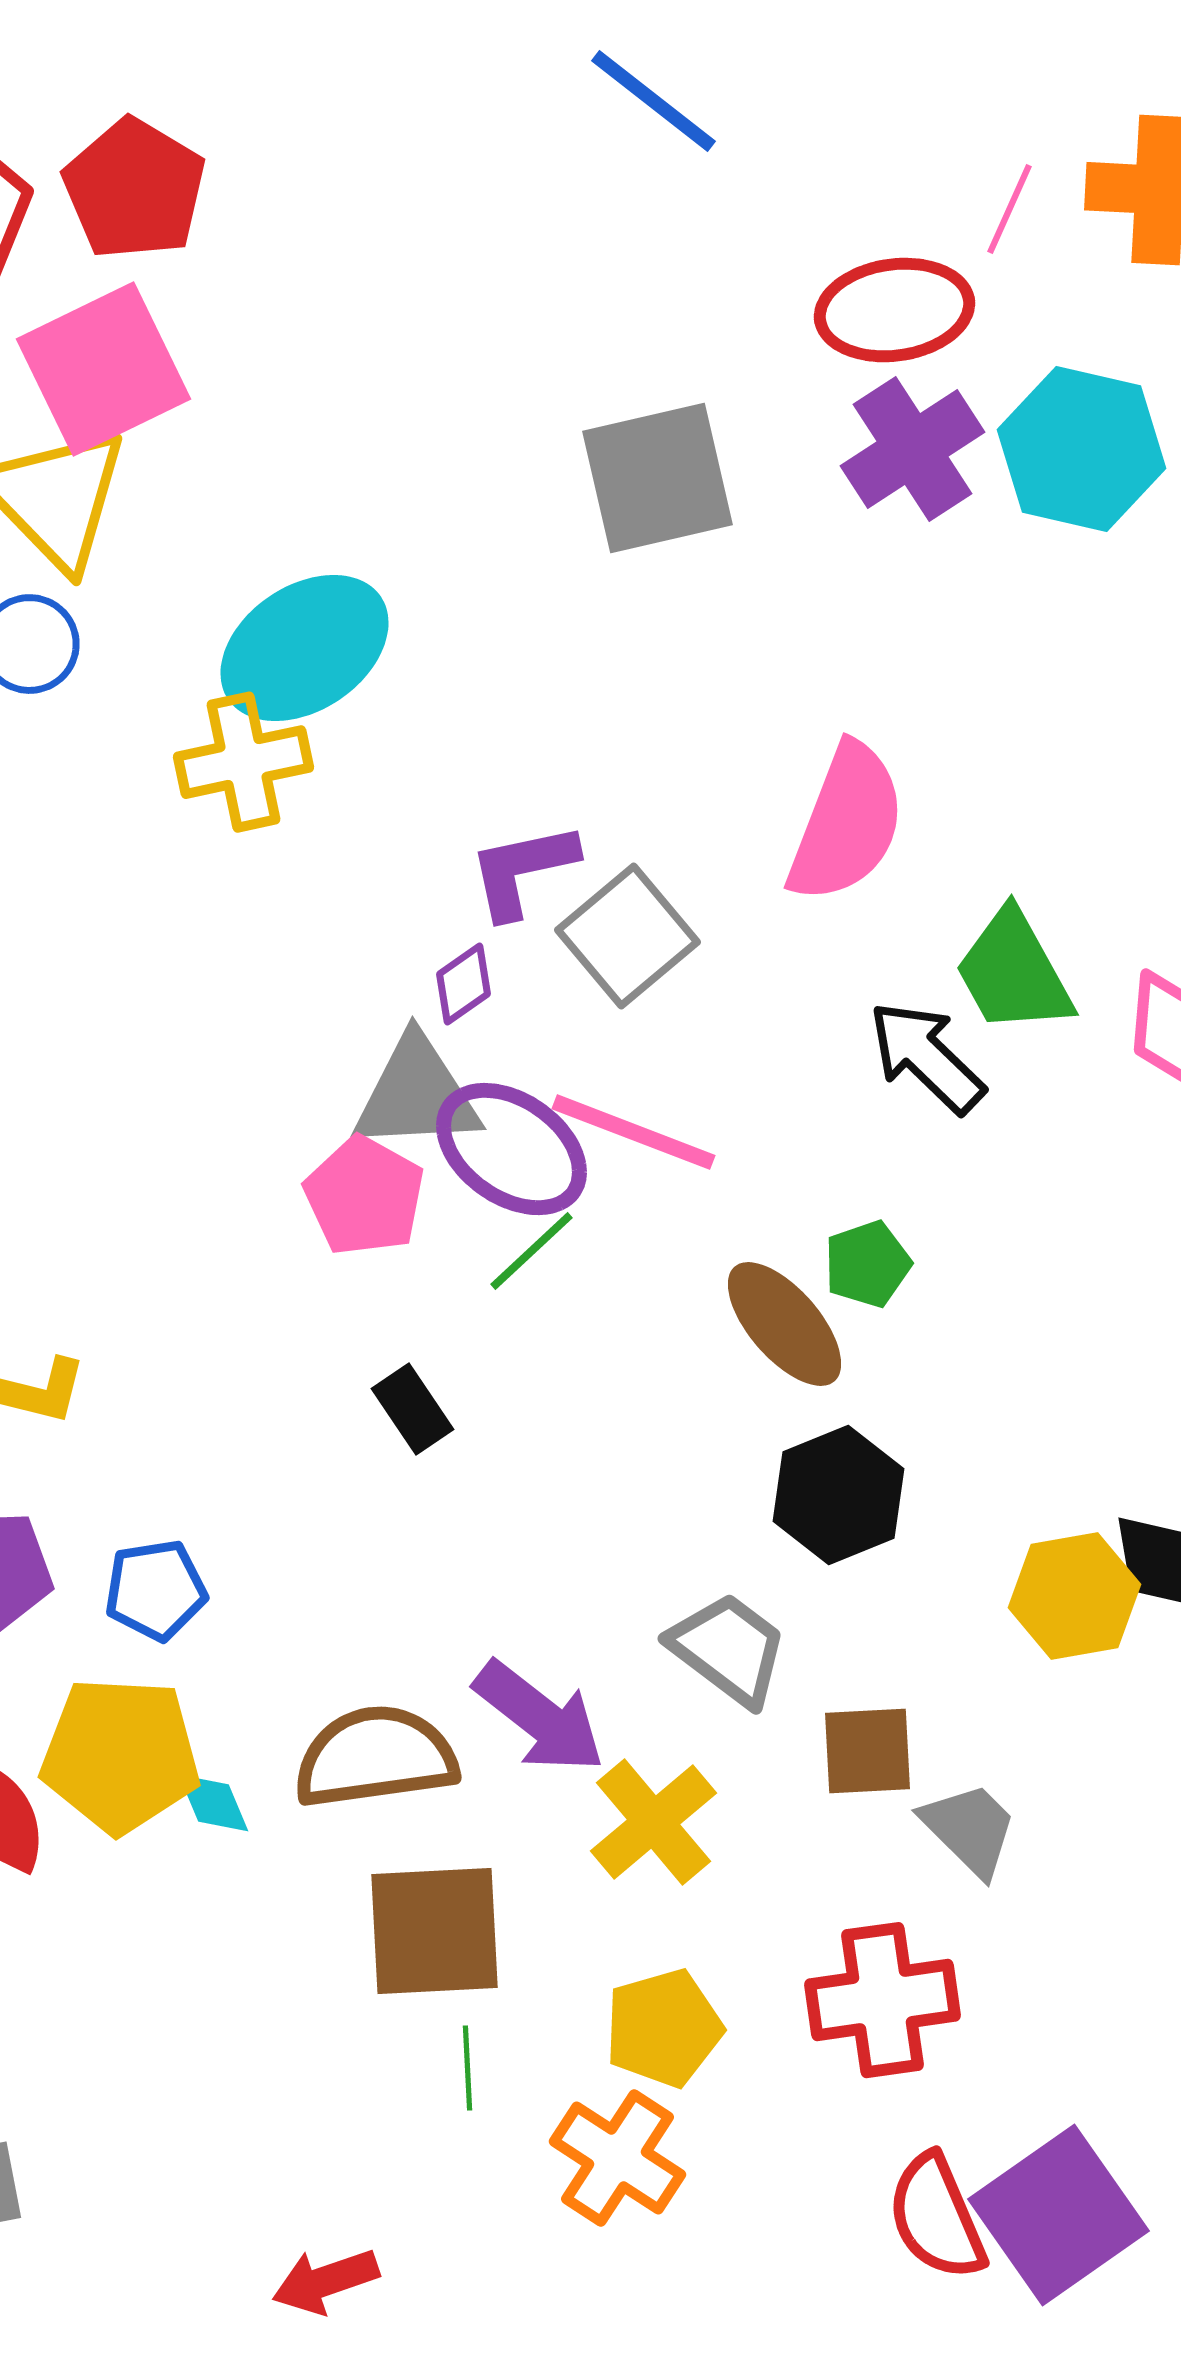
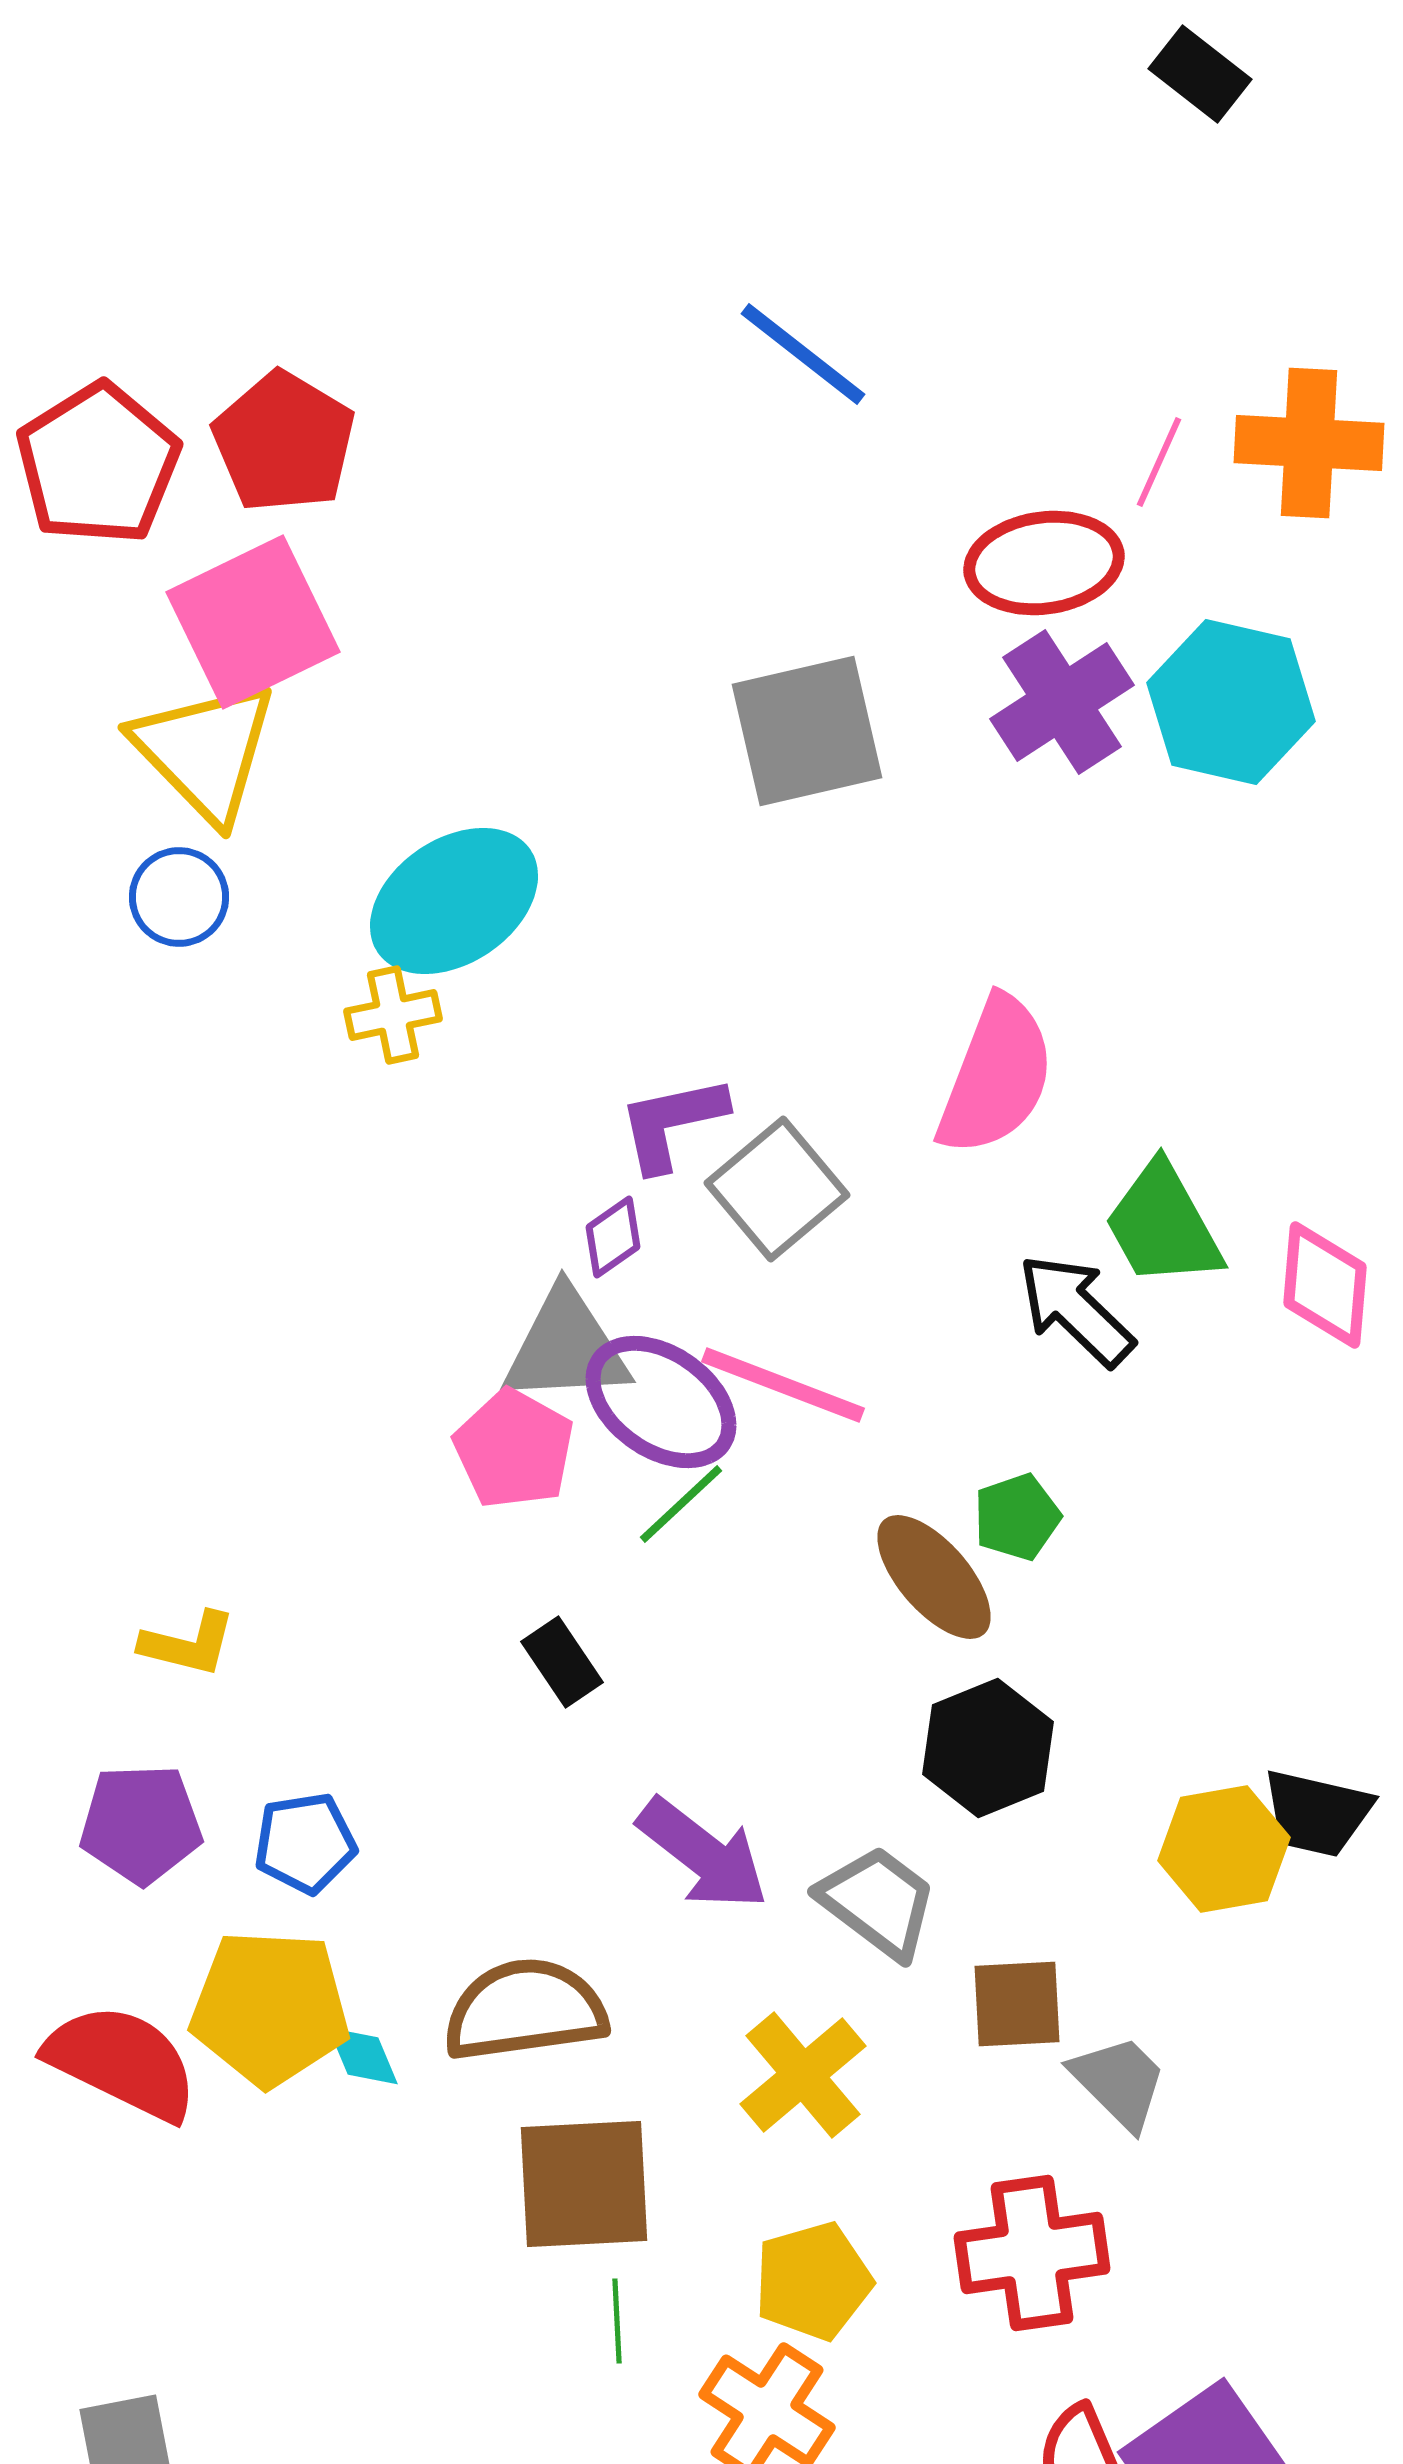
yellow cross: (244, 762) -> (393, 1015), size x0.7
purple arrow: (540, 1717) -> (703, 1854), moved

